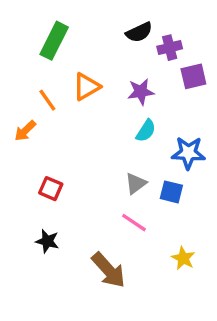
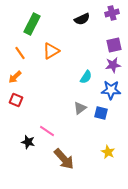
purple cross: (170, 48) -> (112, 13), moved
purple star: (141, 92) -> (113, 65), moved
orange line: (47, 100) -> (20, 53), moved
red square: (51, 189) -> (16, 100), moved
pink line: (134, 223) -> (47, 131), moved

